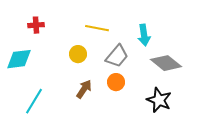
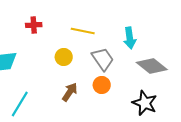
red cross: (36, 25) -> (34, 25), moved
gray trapezoid: (117, 56) -> (103, 59), turned -75

